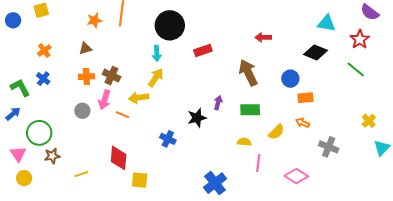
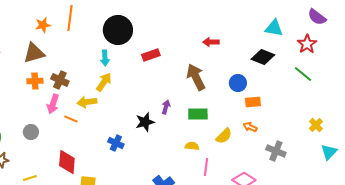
brown triangle: (85, 48) -> (34, 53), size x1.6
gray circle: (82, 111) -> (31, 132), moved

